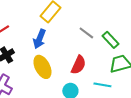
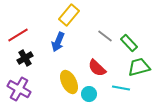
red semicircle: (78, 65) -> (97, 68), turned 108
yellow ellipse: (42, 67) -> (69, 82), moved

